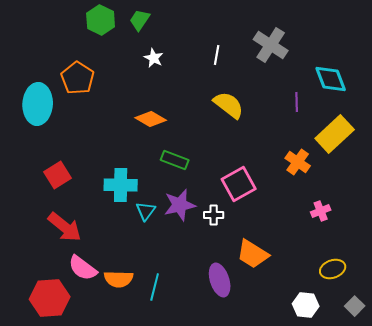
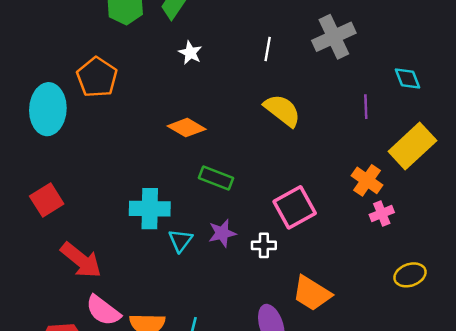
gray cross: (271, 45) -> (334, 37), turned 32
cyan diamond: (331, 79) -> (408, 78), size x0.7
red square: (58, 175) -> (47, 200), moved
purple star: (180, 205) -> (222, 233), size x0.7
pink cross: (321, 211) -> (382, 214), moved
yellow ellipse: (333, 269) -> (410, 275), moved

